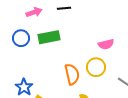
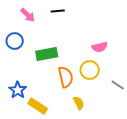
pink arrow: (34, 12) -> (28, 15), turned 63
green rectangle: (49, 37) -> (47, 54), moved

